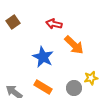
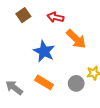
brown square: (13, 22) -> (23, 15), moved

